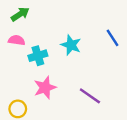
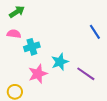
cyan star: (71, 45) -> (60, 62), moved, turned 30
purple line: (90, 96) -> (86, 74), moved

